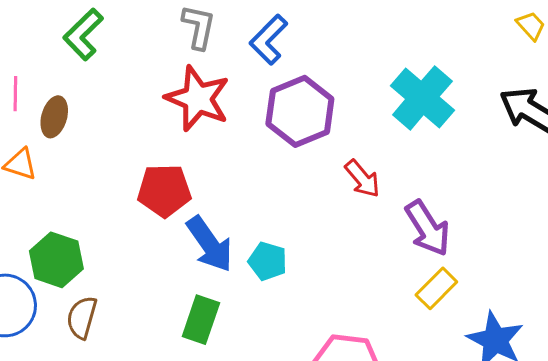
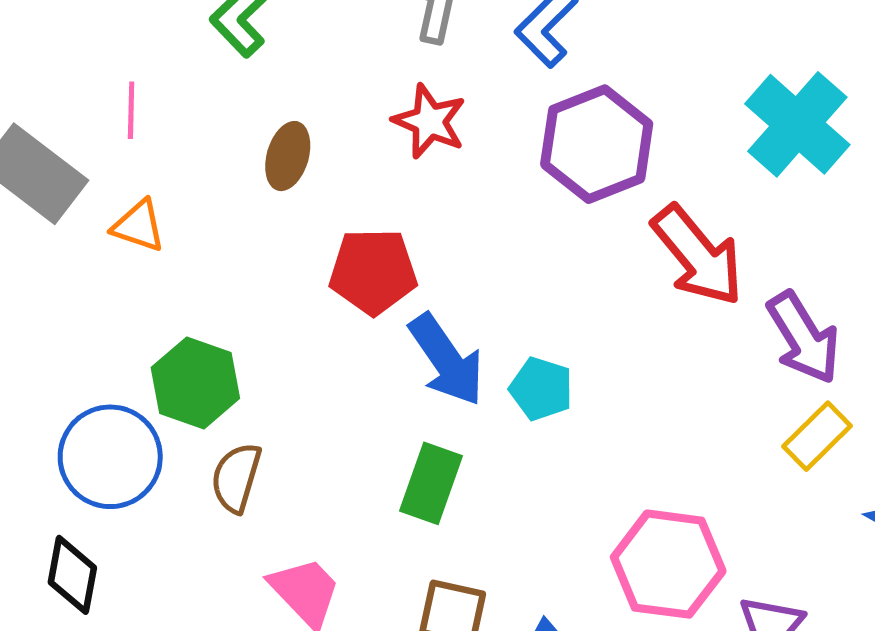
red star: (198, 99) -> (430, 121), size x0.7
brown ellipse: (54, 117) -> (288, 156), moved
red arrow: (362, 179) -> (698, 255), size x1.6

